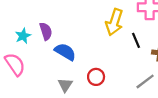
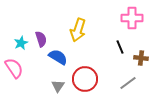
yellow arrow: (114, 22) -> (78, 30), moved
red circle: (96, 77) -> (85, 79), size x1.6

